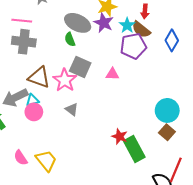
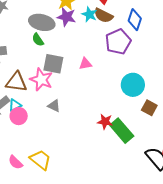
purple pentagon: (133, 46) -> (118, 42), moved
cyan circle: (167, 110) -> (133, 85), moved

